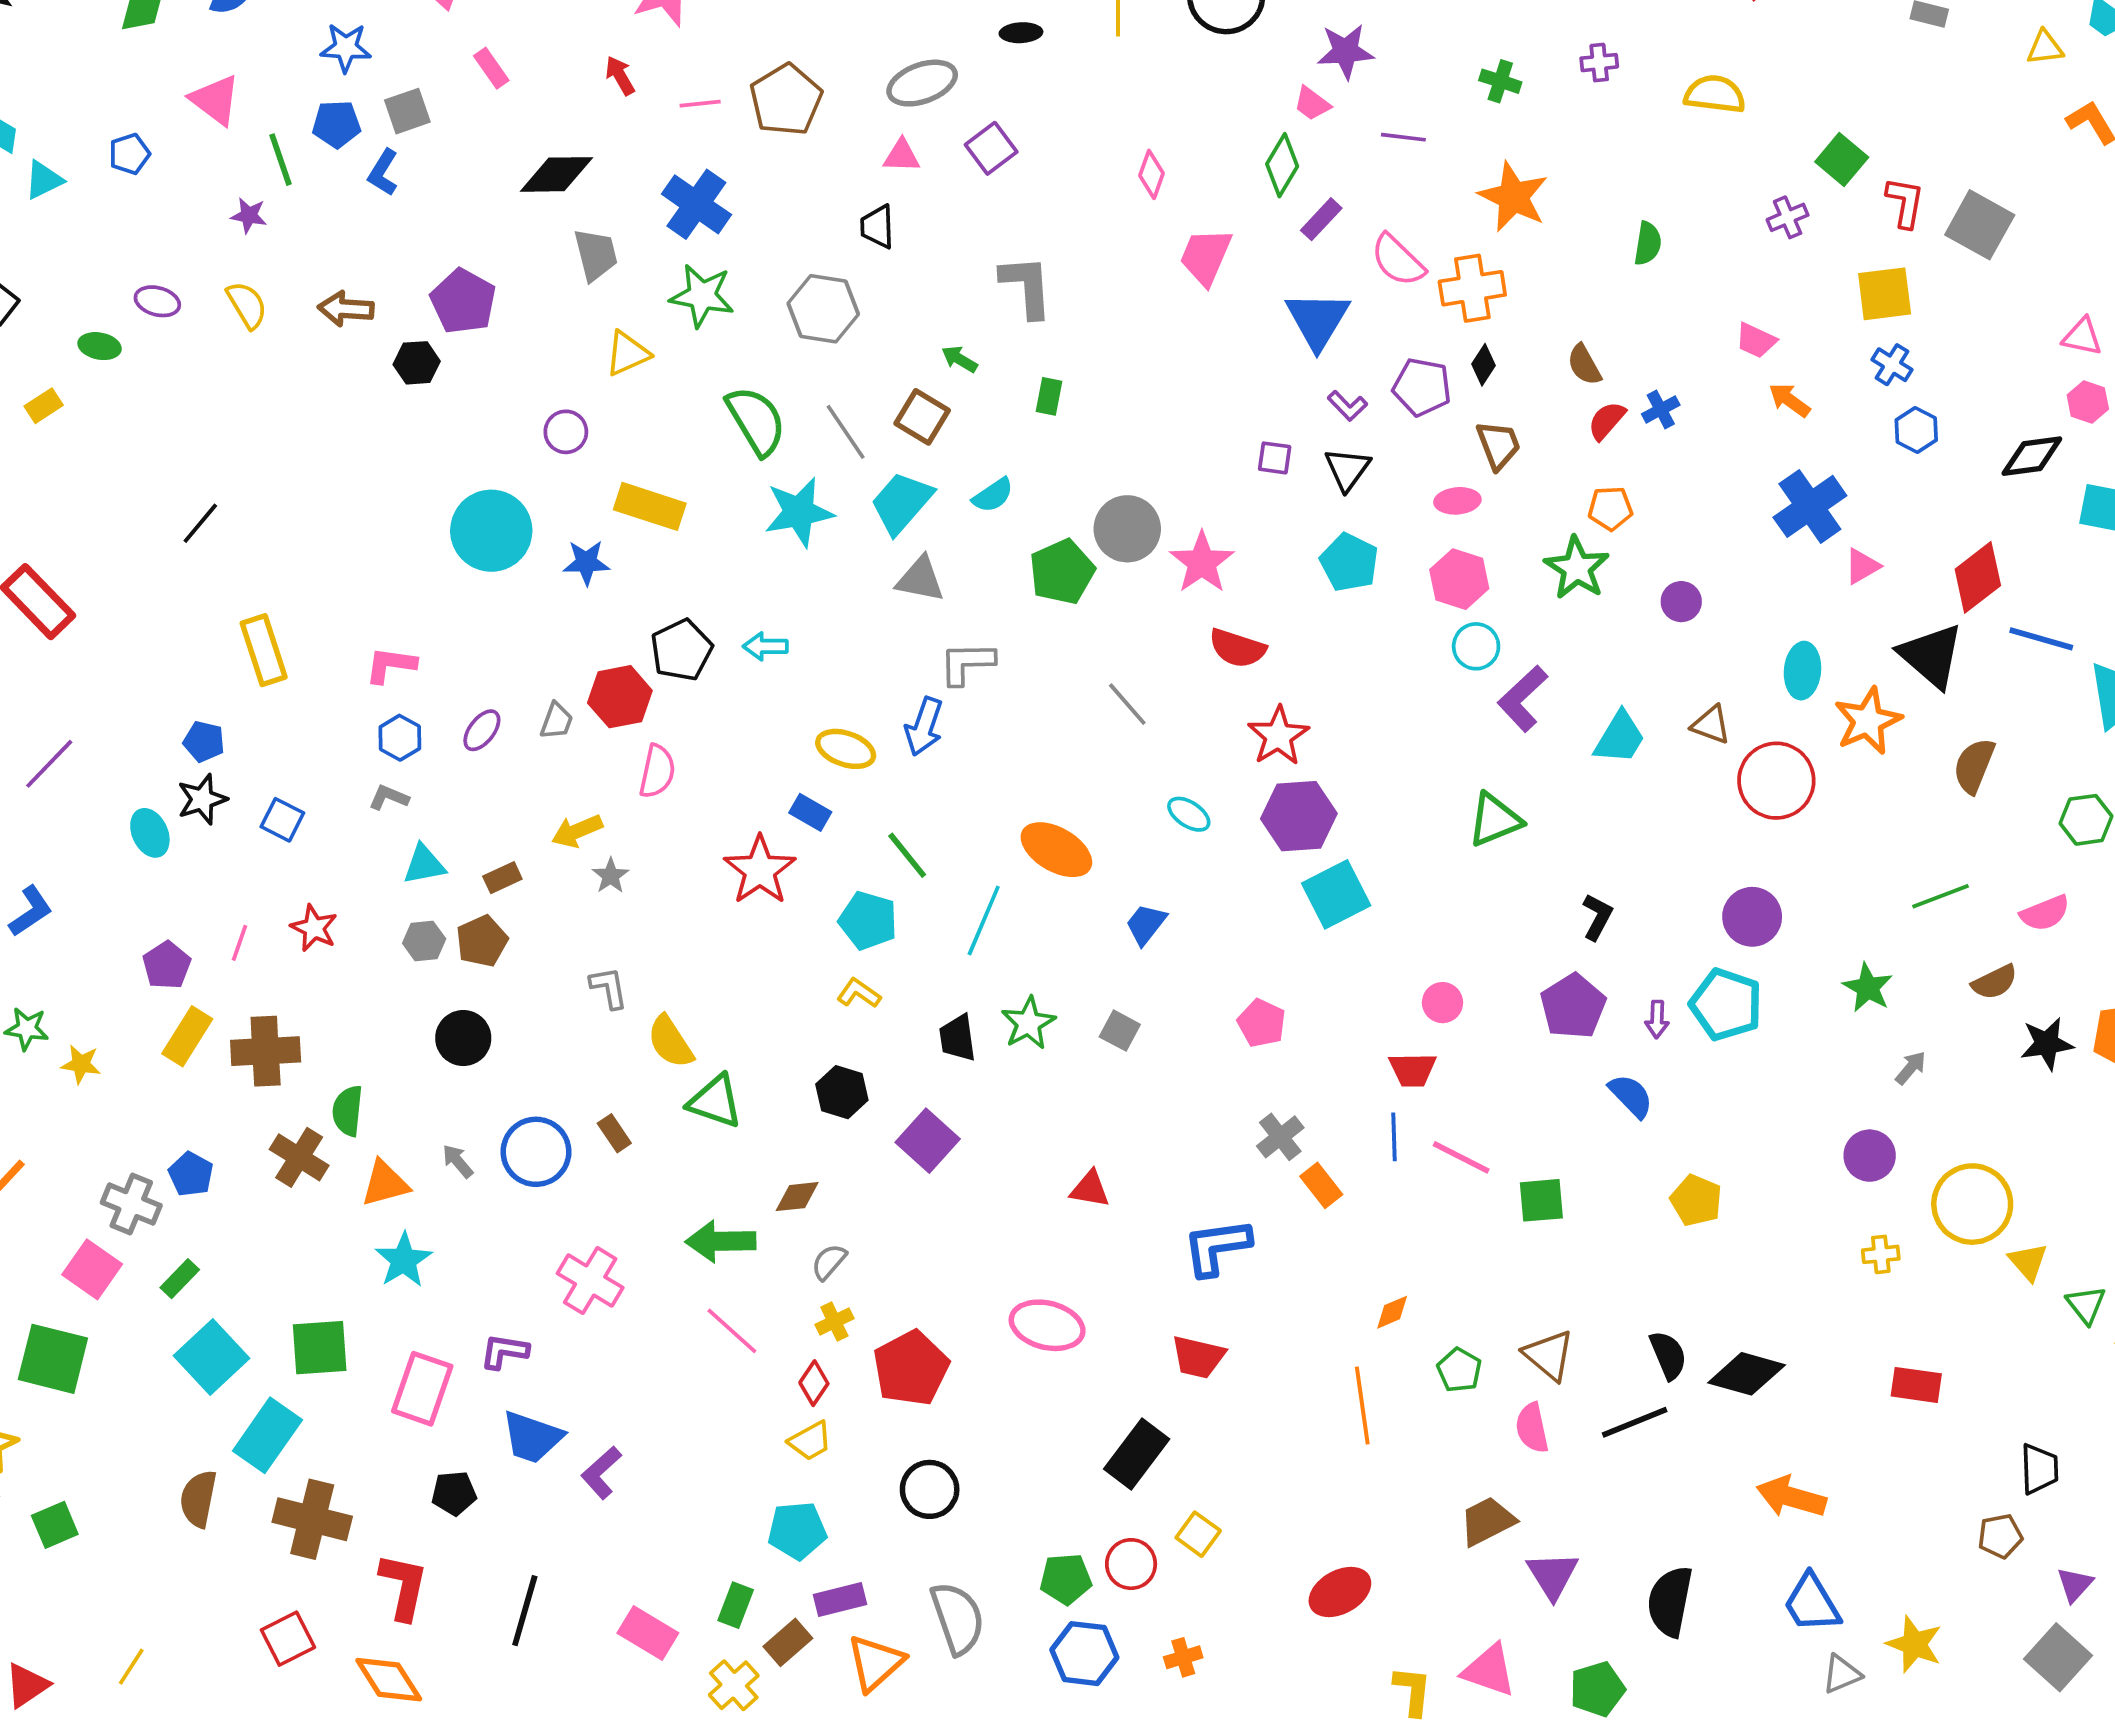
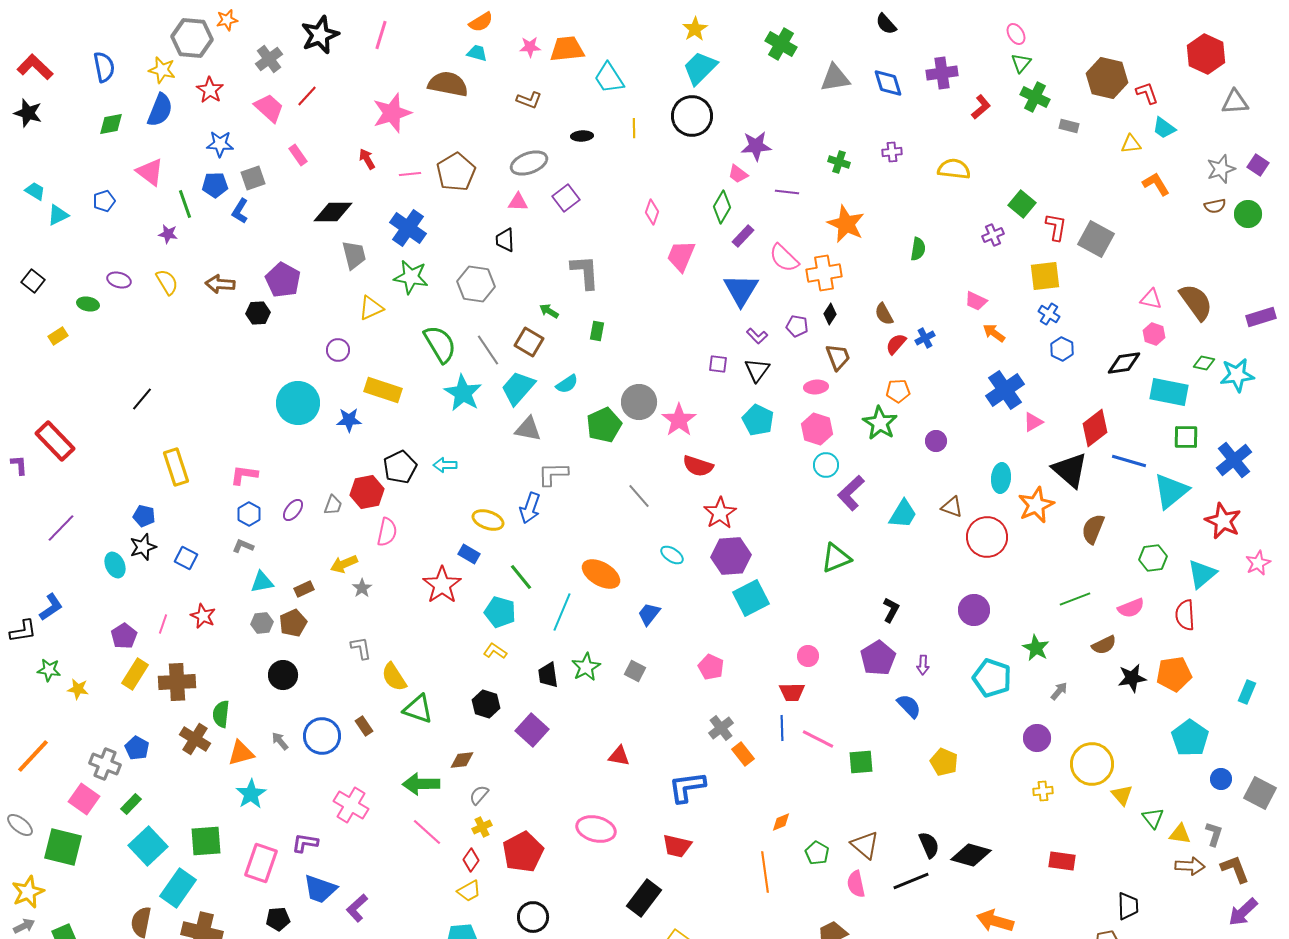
purple pentagon: (1422, 387) -> (797, 326), size x0.7
cyan star: (799, 512) -> (463, 393), turned -30
cyan pentagon: (1726, 1004) -> (992, 678), moved

